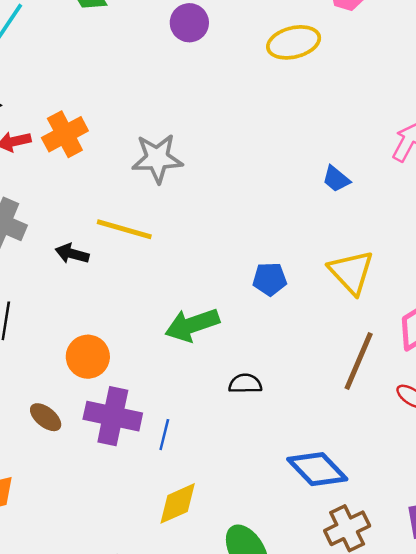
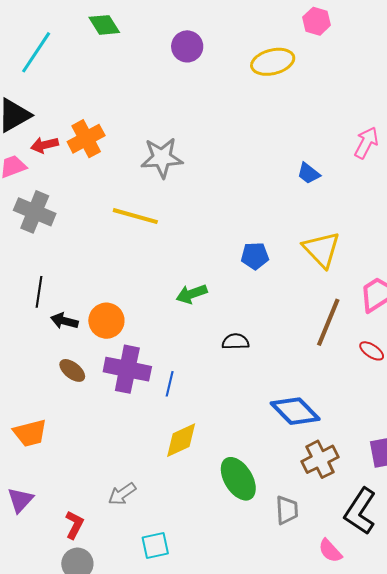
black arrow: (72, 254) -> (64, 321), moved
green arrow: (192, 325) -> (192, 294), size x0.7

